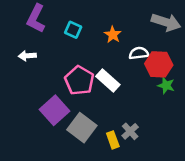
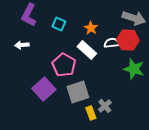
red hexagon: (159, 64) -> (128, 40), moved
white rectangle: (108, 80) -> (87, 50), moved
green star: (166, 85) -> (134, 69), size x1.5
gray square: (82, 128) -> (78, 92), moved, turned 35

